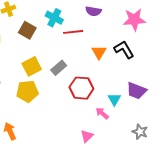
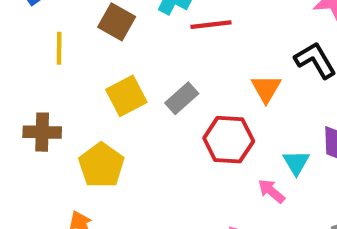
orange triangle: (99, 52) -> (266, 89), moved
yellow pentagon: (27, 91) -> (101, 165), moved, turned -30

